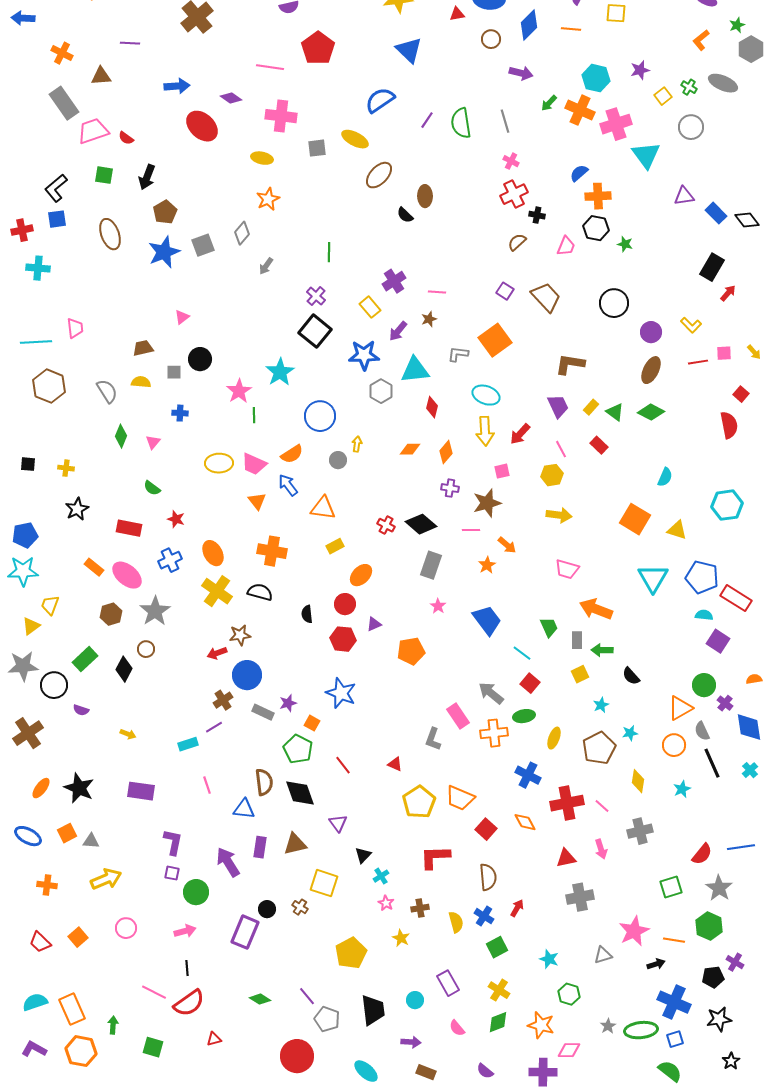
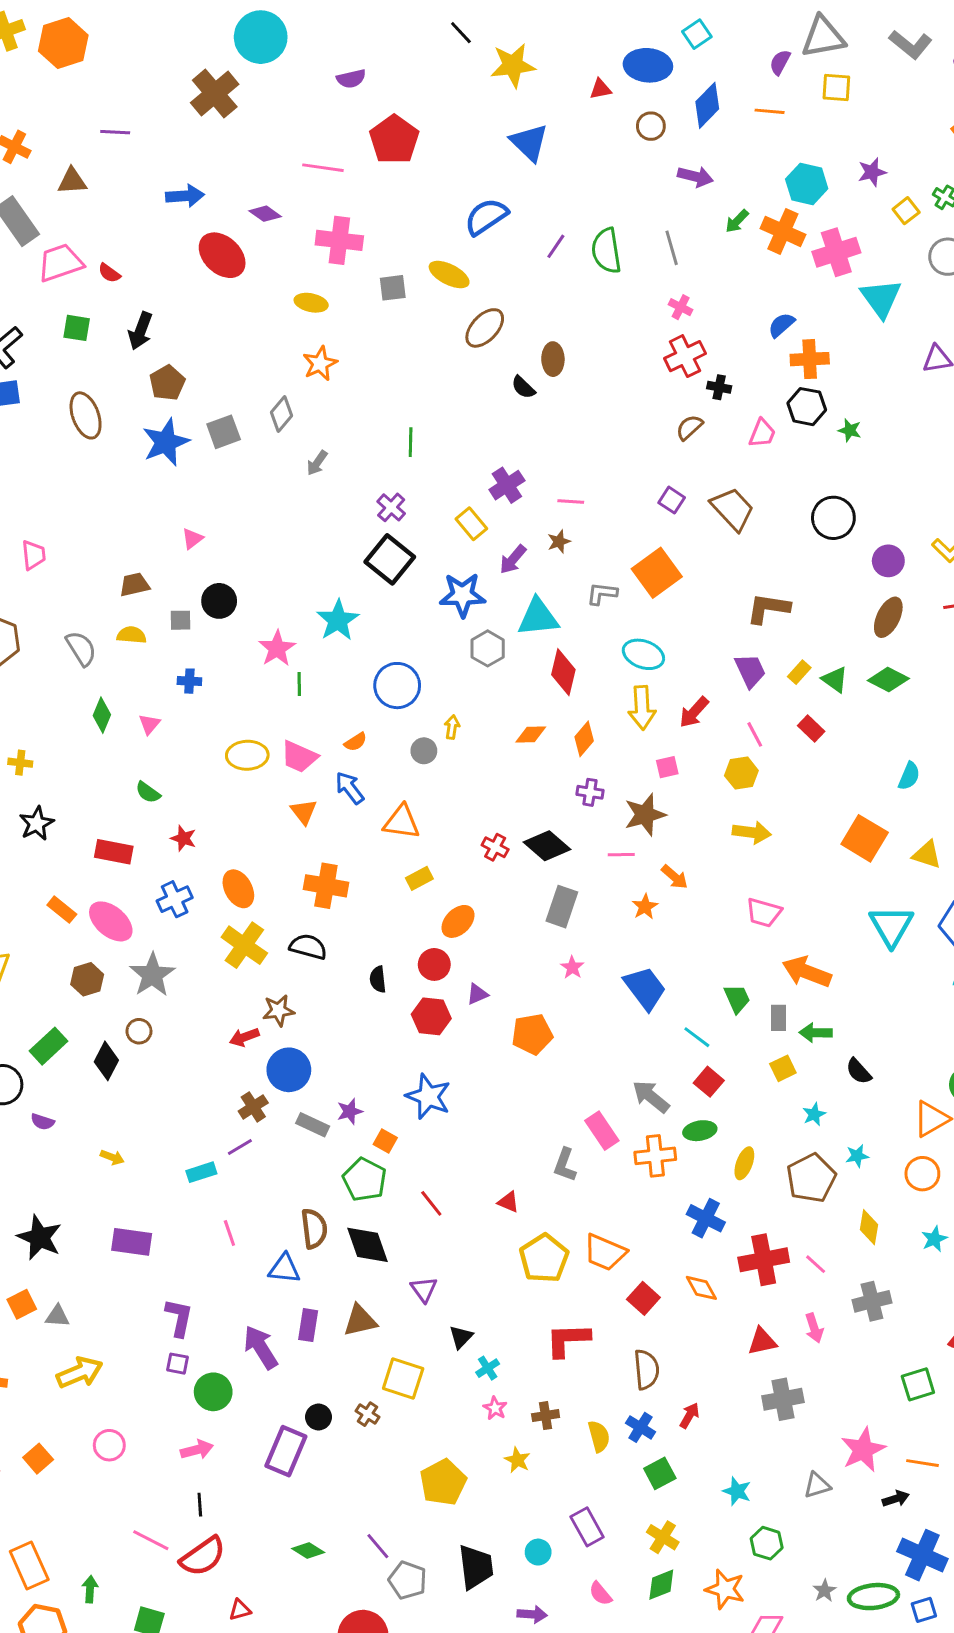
red diamond: (432, 407) -> (563, 672), size x1.4
orange semicircle: (292, 454) -> (356, 742), size x0.7

